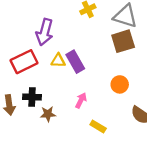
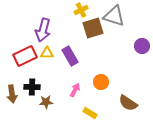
brown square: (123, 41) -> (93, 28), moved
yellow triangle: (58, 61) -> (47, 53), moved
orange circle: (120, 84) -> (101, 82), moved

